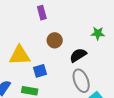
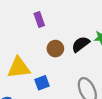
black semicircle: (78, 55) -> (81, 44), moved

